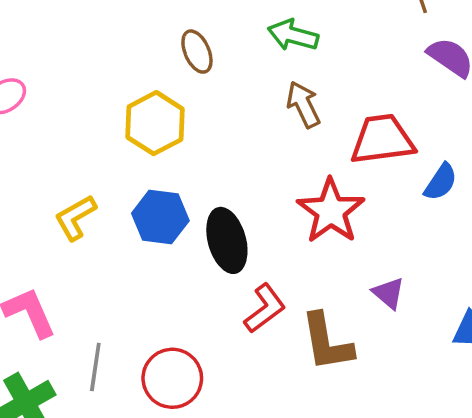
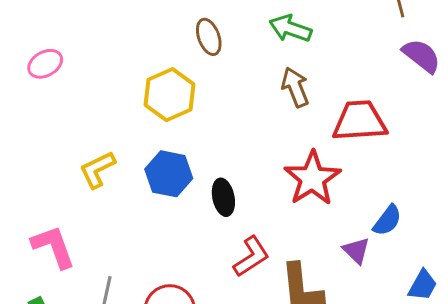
blue semicircle: (441, 182) -> (387, 220), moved
black ellipse: (227, 240) -> (223, 197), size x0.7

